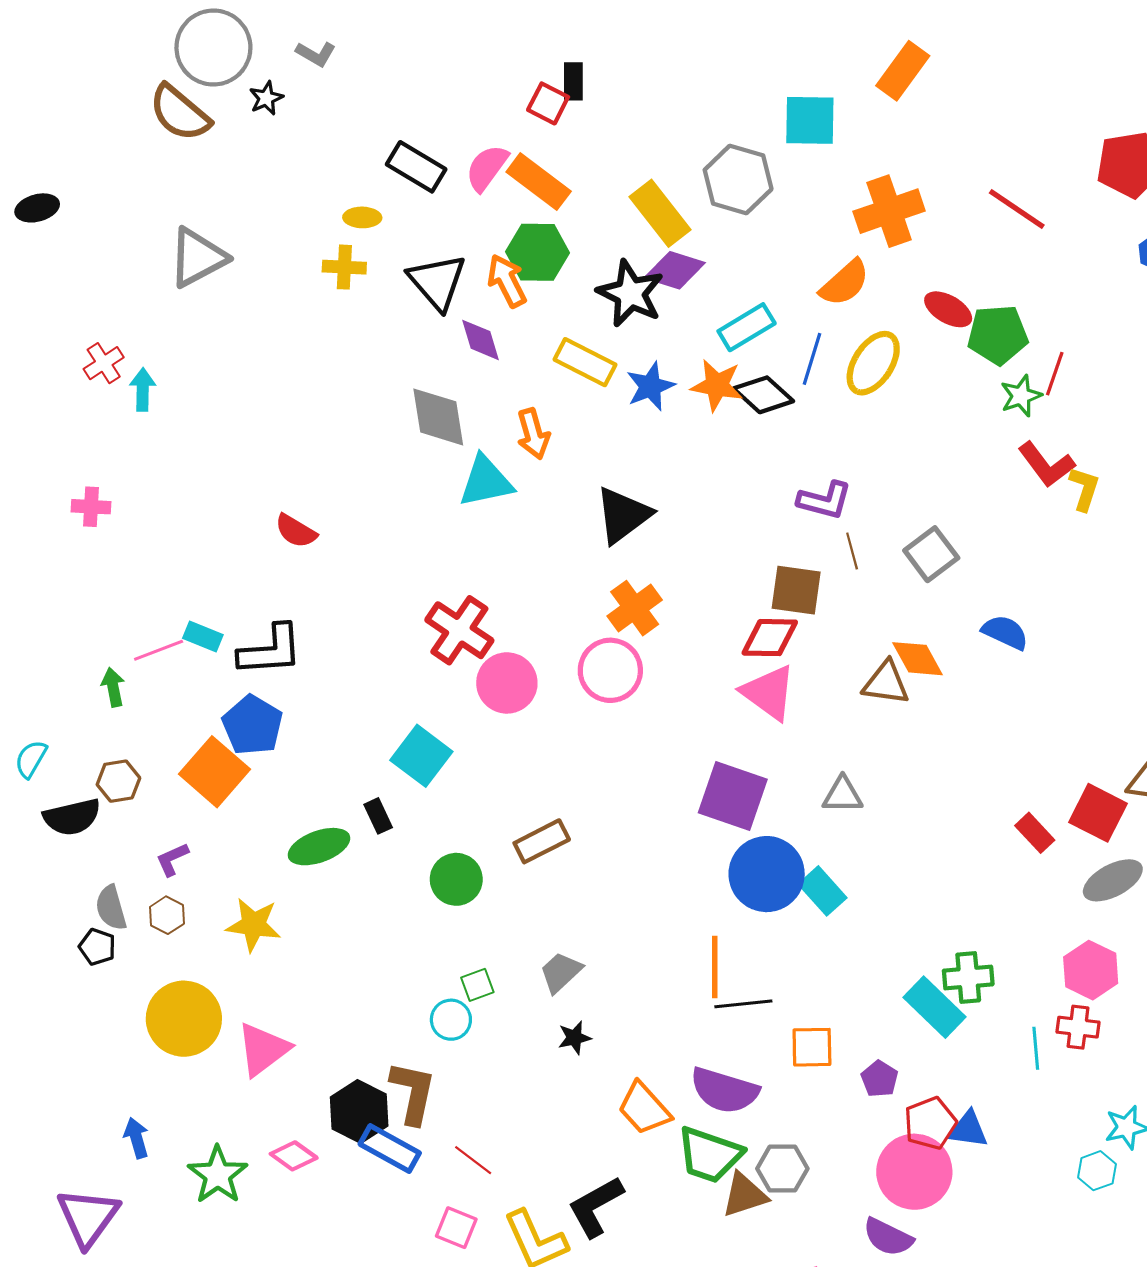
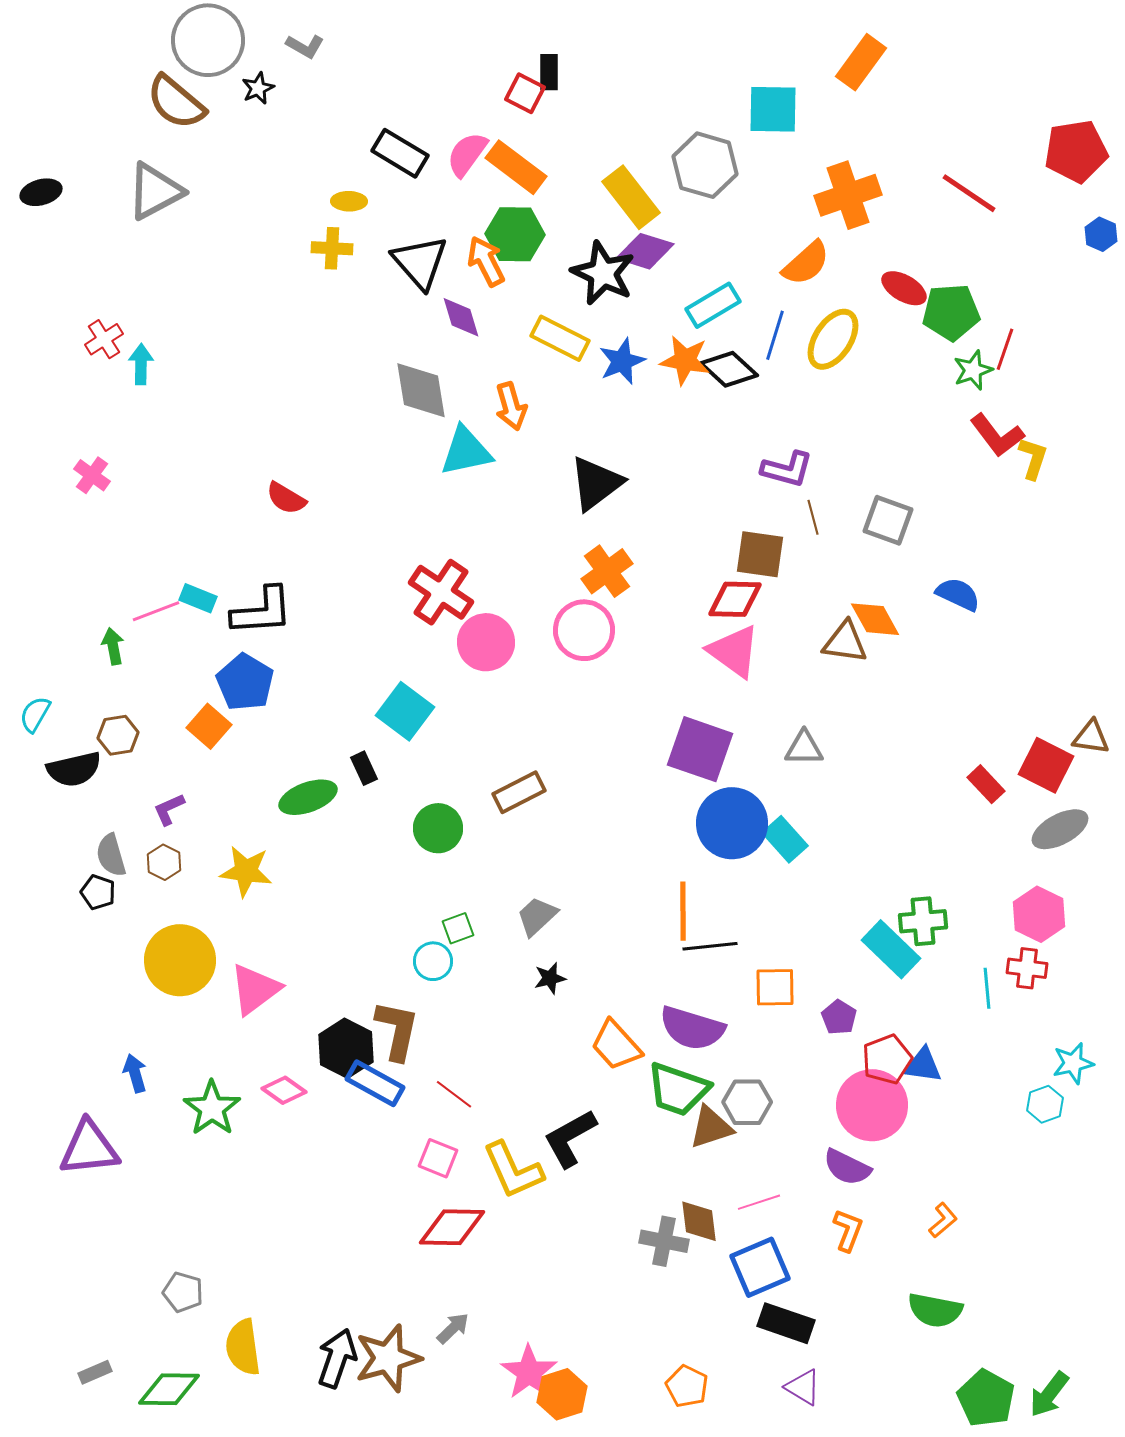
gray triangle: (198, 258) -> (155, 191), moved
pink cross: (91, 507) -> (92, 475), turned 33
gray square: (931, 554) -> (888, 520), turned -33
orange square: (214, 772) -> (209, 726), size x0.7
purple triangle: (88, 1217) -> (89, 1148), turned 48

